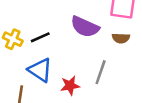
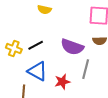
purple semicircle: (85, 27) -> (72, 47), moved

